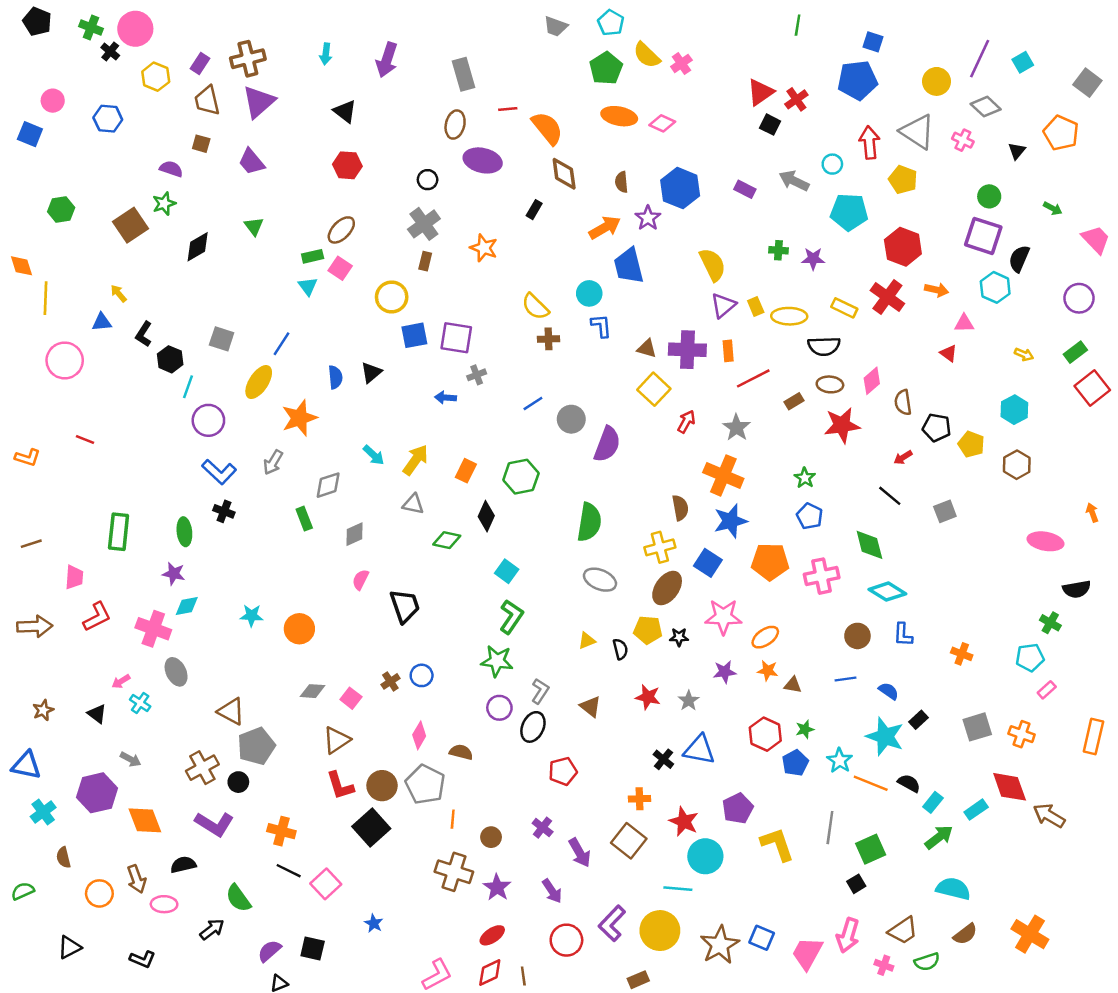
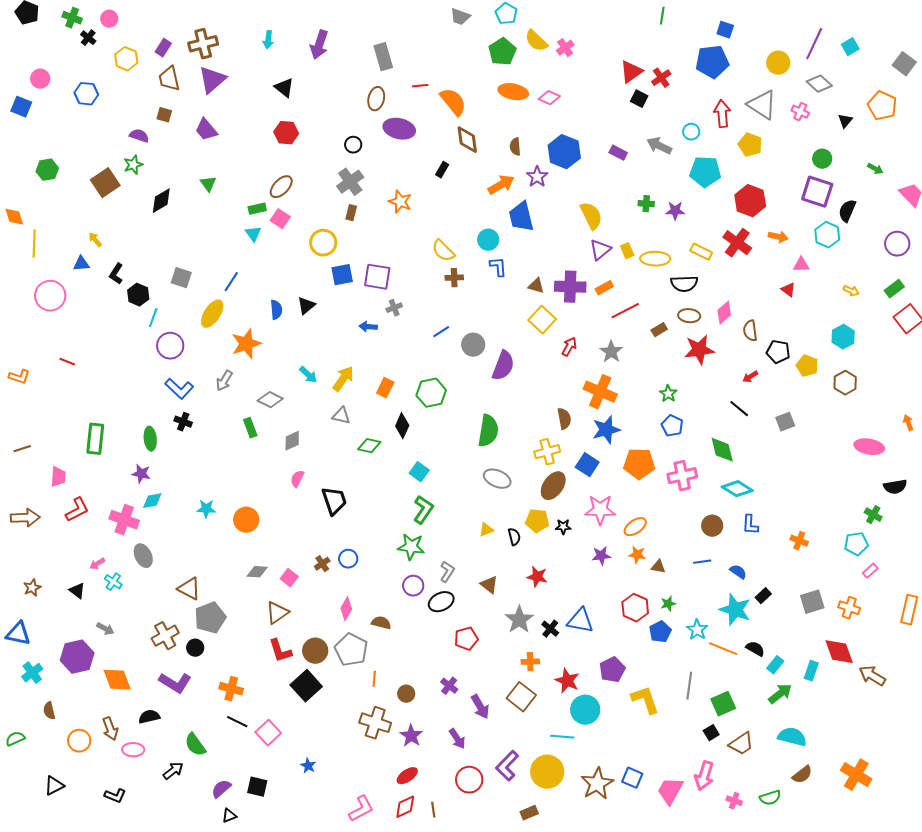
pink circle: (135, 29) -> (109, 19), size x0.6
orange rectangle: (728, 351) -> (604, 288), turned 66
gray diamond: (328, 485) -> (270, 400), turned 45
gray star: (689, 701) -> (519, 620), moved, size x1.6
black ellipse: (533, 727) -> (441, 602), turned 40
cyan rectangle: (976, 810) -> (811, 671), turned -36
brown trapezoid: (903, 931) -> (741, 744), moved

